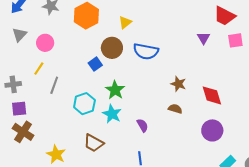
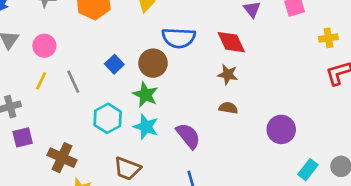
brown circle: (112, 48) -> (153, 63), moved
gray line: (54, 85) -> (73, 82), moved, turned -36
red diamond: (212, 95) -> (231, 42), moved
purple semicircle: (142, 125) -> (188, 136), size x1.5
brown cross: (23, 132) -> (62, 158), moved

